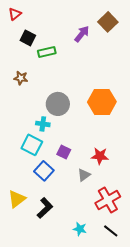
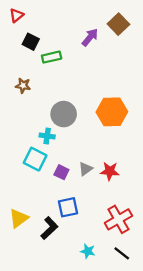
purple square: (64, 152) -> (61, 172), moved
blue square: (44, 171) -> (68, 207), moved, turned 36
gray triangle: (84, 175) -> (86, 169), moved

